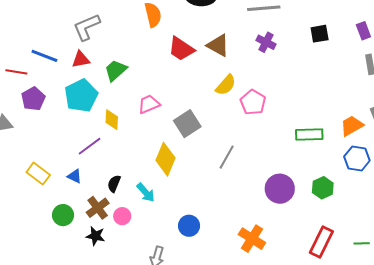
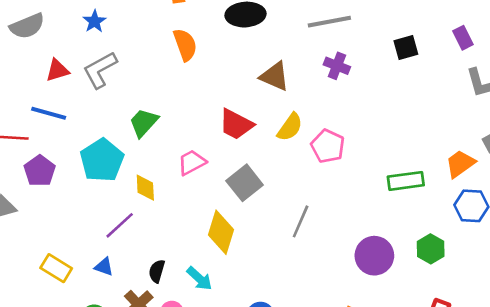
red trapezoid: (181, 49) -> (236, 124), moved
red triangle: (81, 60) -> (57, 70), moved

